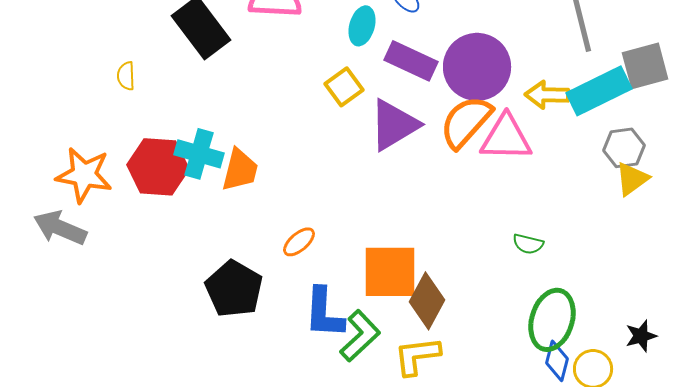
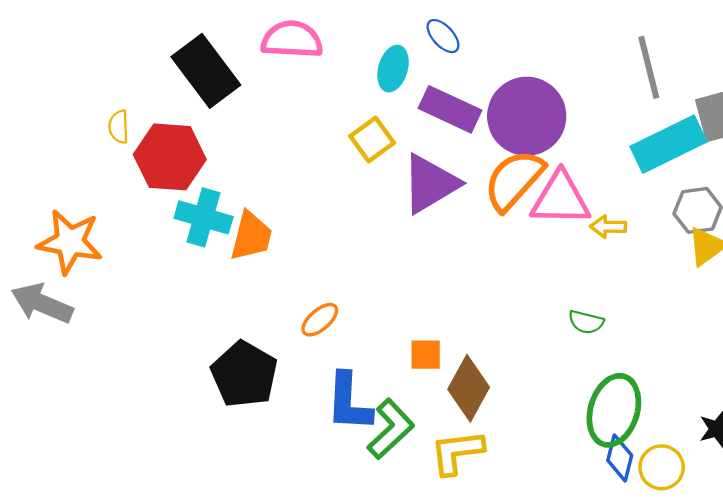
yellow arrow: (547, 95) -> (608, 227), moved, size x0.7
red hexagon: (158, 167) -> (170, 157), moved
orange square: (390, 272) -> (426, 355), size x0.5

